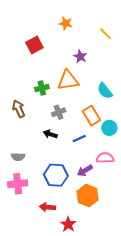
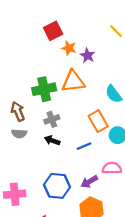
orange star: (66, 23) -> (69, 48), moved
red square: (34, 45) -> (53, 31), moved
green cross: (42, 88) -> (44, 89), size x1.5
gray cross: (59, 112) -> (52, 119), moved
gray semicircle: (18, 157) -> (19, 134), moved

